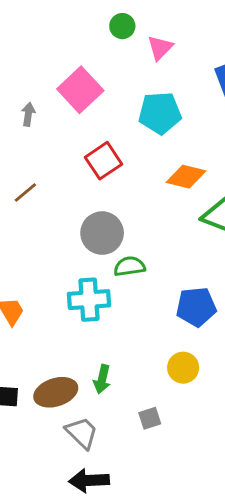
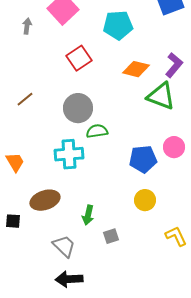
brown line: (25, 193) -> (25, 99), moved
yellow circle: (183, 368) -> (145, 200), moved
green arrow: (102, 379) -> (88, 215), moved
brown ellipse: (56, 392) -> (45, 200), moved

